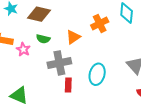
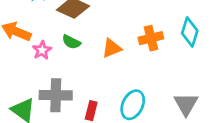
gray cross: (59, 63) -> (56, 95), moved

